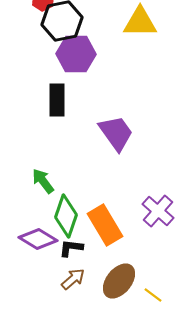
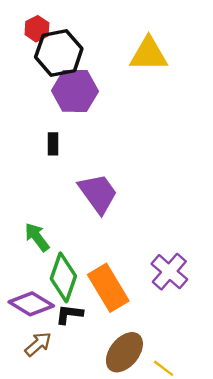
black rectangle: (57, 100) -> (53, 144), size x0.6
purple trapezoid: (116, 133) -> (98, 193), moved
brown arrow: (73, 279) -> (38, 344), moved

